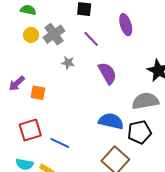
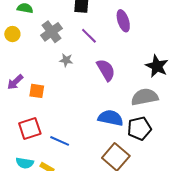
yellow circle: (31, 35) -> (12, 34), moved

